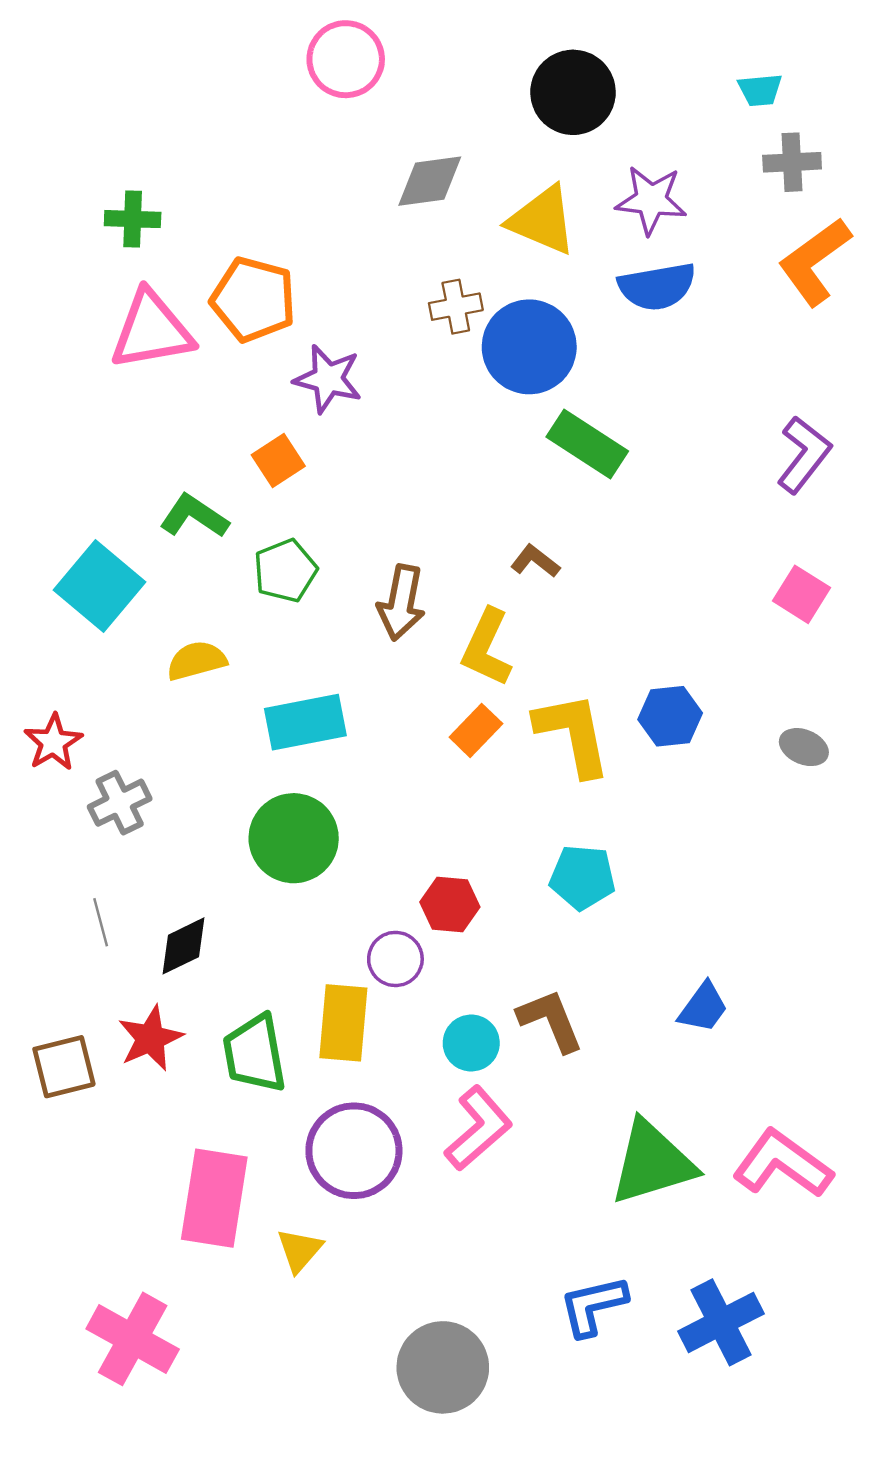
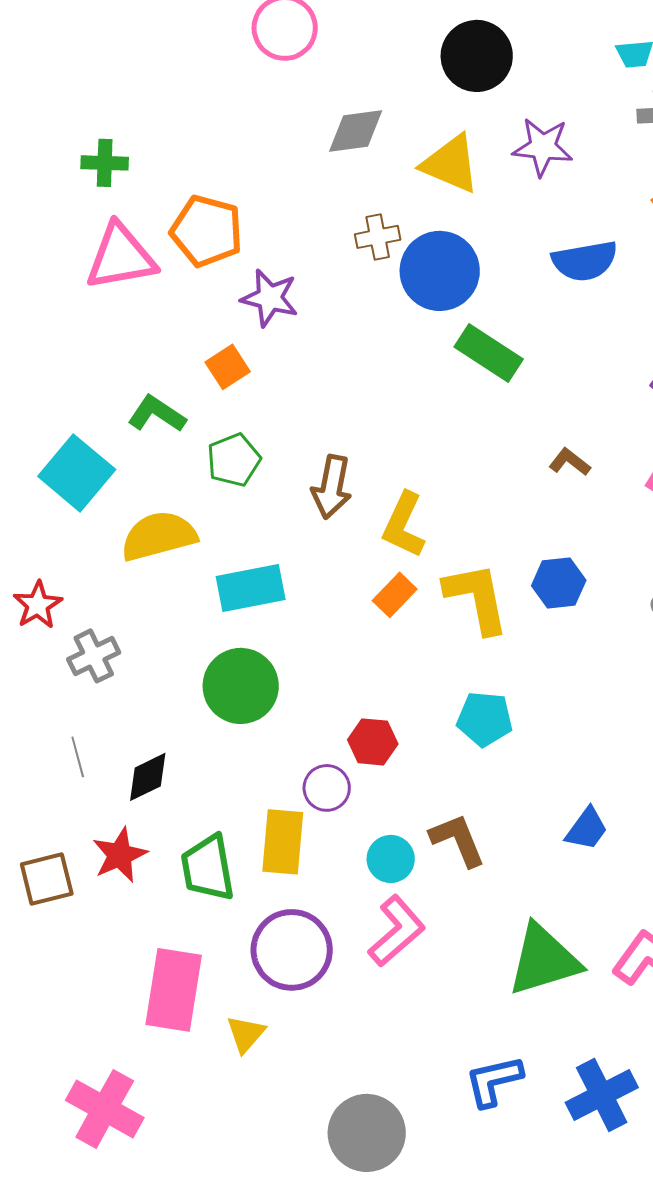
blue semicircle: (657, 286) -> (585, 261), moved
brown L-shape: (535, 561) -> (570, 462), moved
yellow semicircle: (197, 661) -> (159, 536), size x1.5

